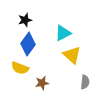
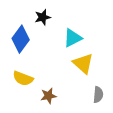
black star: (25, 20) -> (43, 17), moved
blue diamond: (28, 44) -> (21, 39), moved

